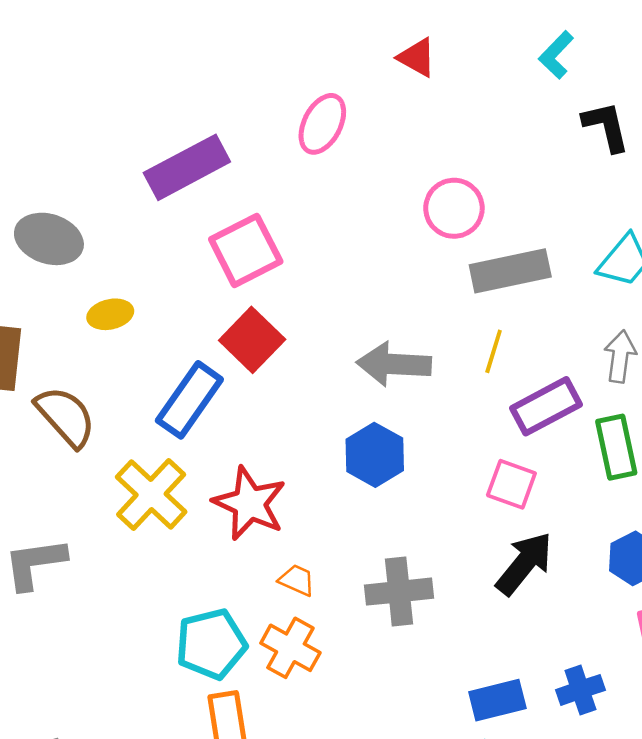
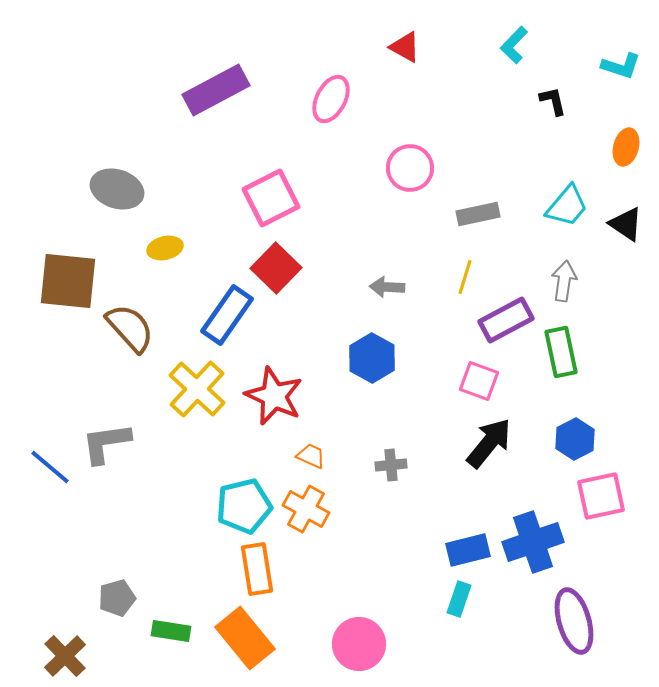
black L-shape: (606, 126) -> (553, 101), size x0.7
purple rectangle: (187, 167) -> (216, 90), moved
pink circle: (454, 208) -> (410, 168), moved
gray rectangle: (510, 271) -> (478, 214), size x0.7
gray arrow: (394, 364) -> (387, 287), size x0.6
gray cross: (399, 592) -> (391, 465), size x0.6
blue cross: (580, 690) -> (533, 542), size x1.6

